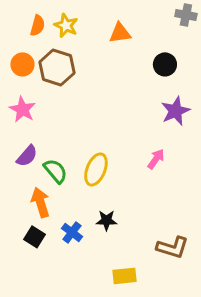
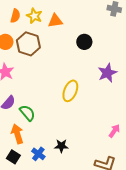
orange triangle: (120, 33) -> (55, 21), moved
black circle: (165, 64) -> (84, 42), moved
pink arrow: (156, 159) -> (114, 131), moved
yellow ellipse: (96, 169) -> (70, 91), moved

